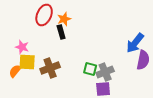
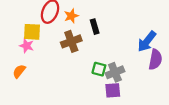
black rectangle: (61, 32) -> (95, 27), moved
yellow square: (27, 62) -> (32, 32), moved
brown cross: (50, 68) -> (71, 41), moved

